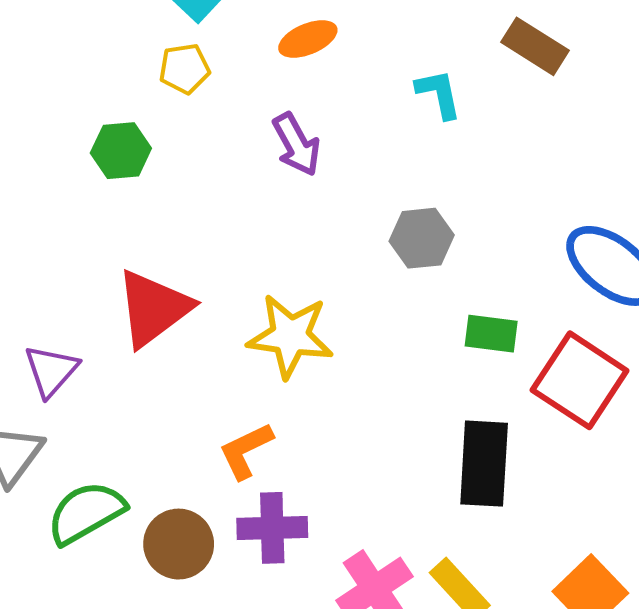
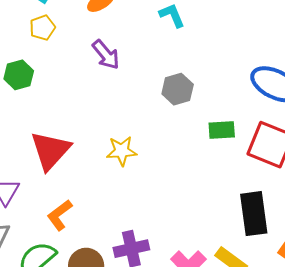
yellow star: (290, 336) -> (122, 151), size x0.7
orange L-shape: (246, 451) -> (60, 215), moved
black rectangle: (484, 464) -> (254, 214), moved

